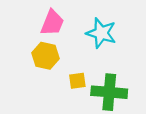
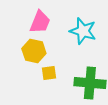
yellow square: (77, 81) -> (49, 73), moved

